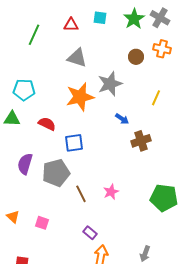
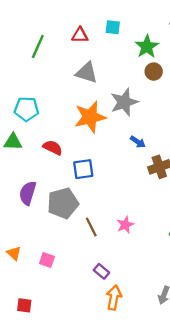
green star: (134, 19) -> (147, 47), moved

